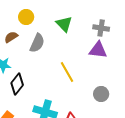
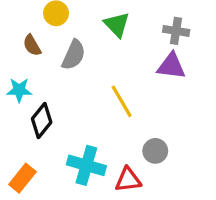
brown semicircle: (11, 37) -> (32, 45), turned -88
gray circle: (101, 94) -> (155, 151), moved

